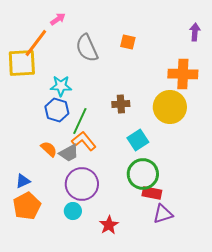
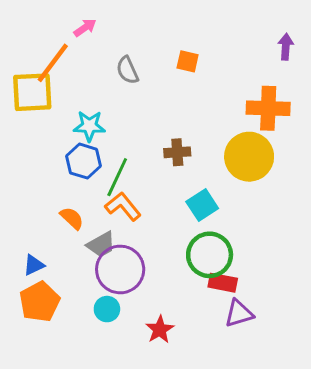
gray semicircle: (87, 48) -> (127, 70), size x0.7
gray trapezoid: (69, 153) -> (101, 245), moved

